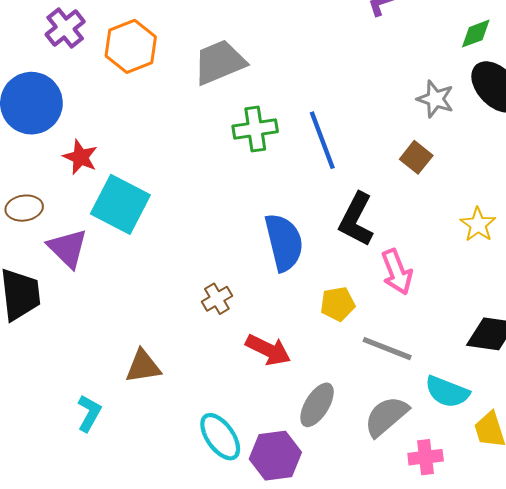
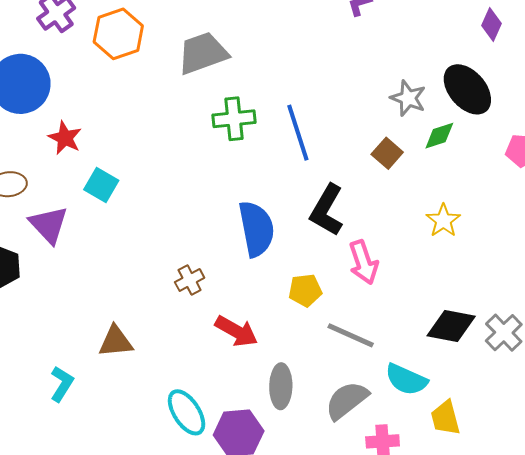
green diamond: (476, 34) -> (439, 136), moved
cyan square: (120, 204) -> (101, 185), size x0.6
gray ellipse: (317, 405) -> (281, 386), turned -33

